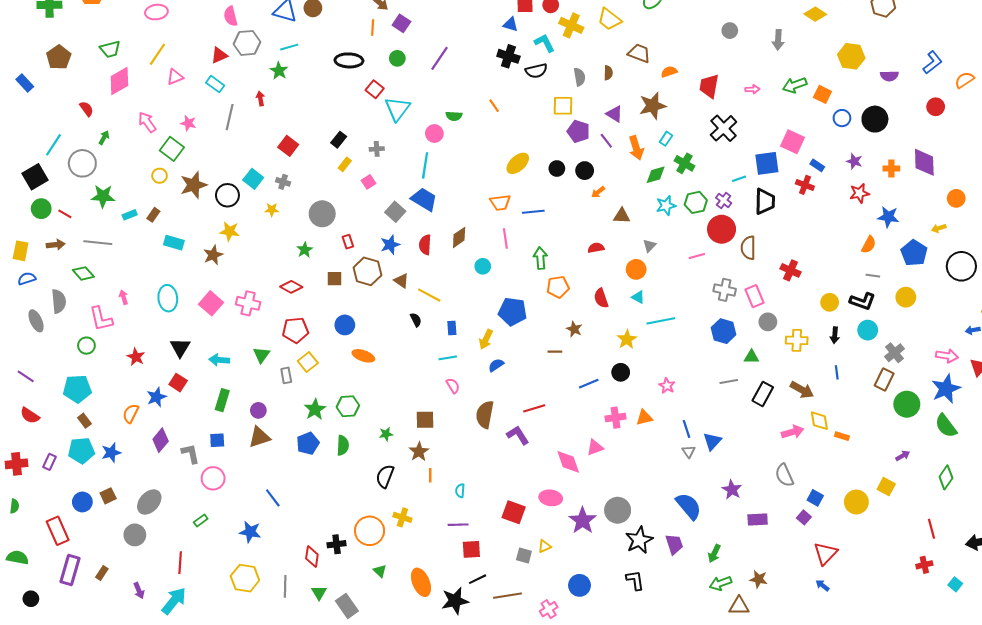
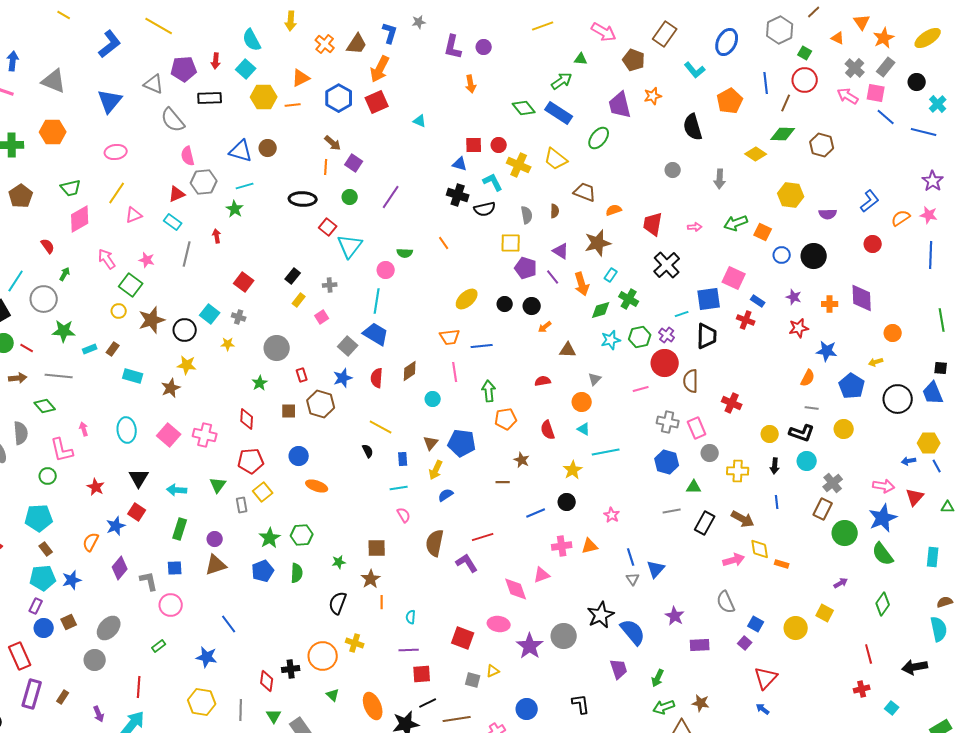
brown triangle: (401, 281) -> (431, 443), moved, turned 35
red diamond: (291, 287) -> (247, 419), turned 65
purple rectangle: (49, 462) -> (36, 606), moved
black star: (639, 540) -> (601, 615), moved

